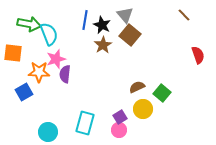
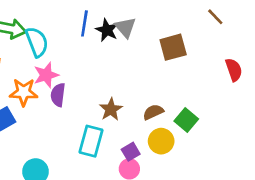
gray triangle: (125, 15) -> (125, 27), moved
brown square: (130, 35) -> (173, 47), moved, turned 35
brown star: (103, 45) -> (111, 109), moved
cyan rectangle: (85, 123) -> (91, 141), moved

